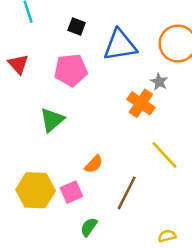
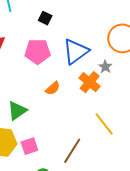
blue triangle: (120, 45) -> (76, 52), moved, turned -32
green triangle: (52, 120) -> (17, 111), moved
orange semicircle: (94, 164) -> (53, 88), moved

